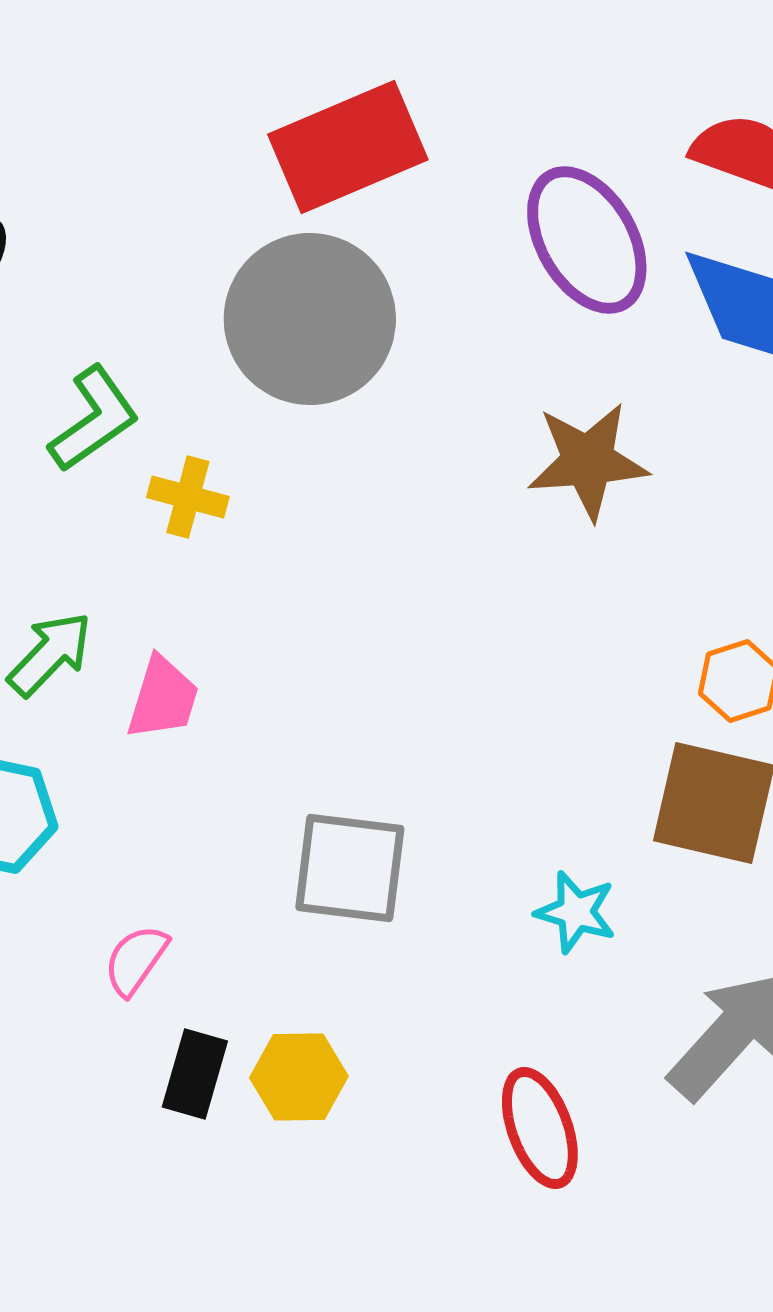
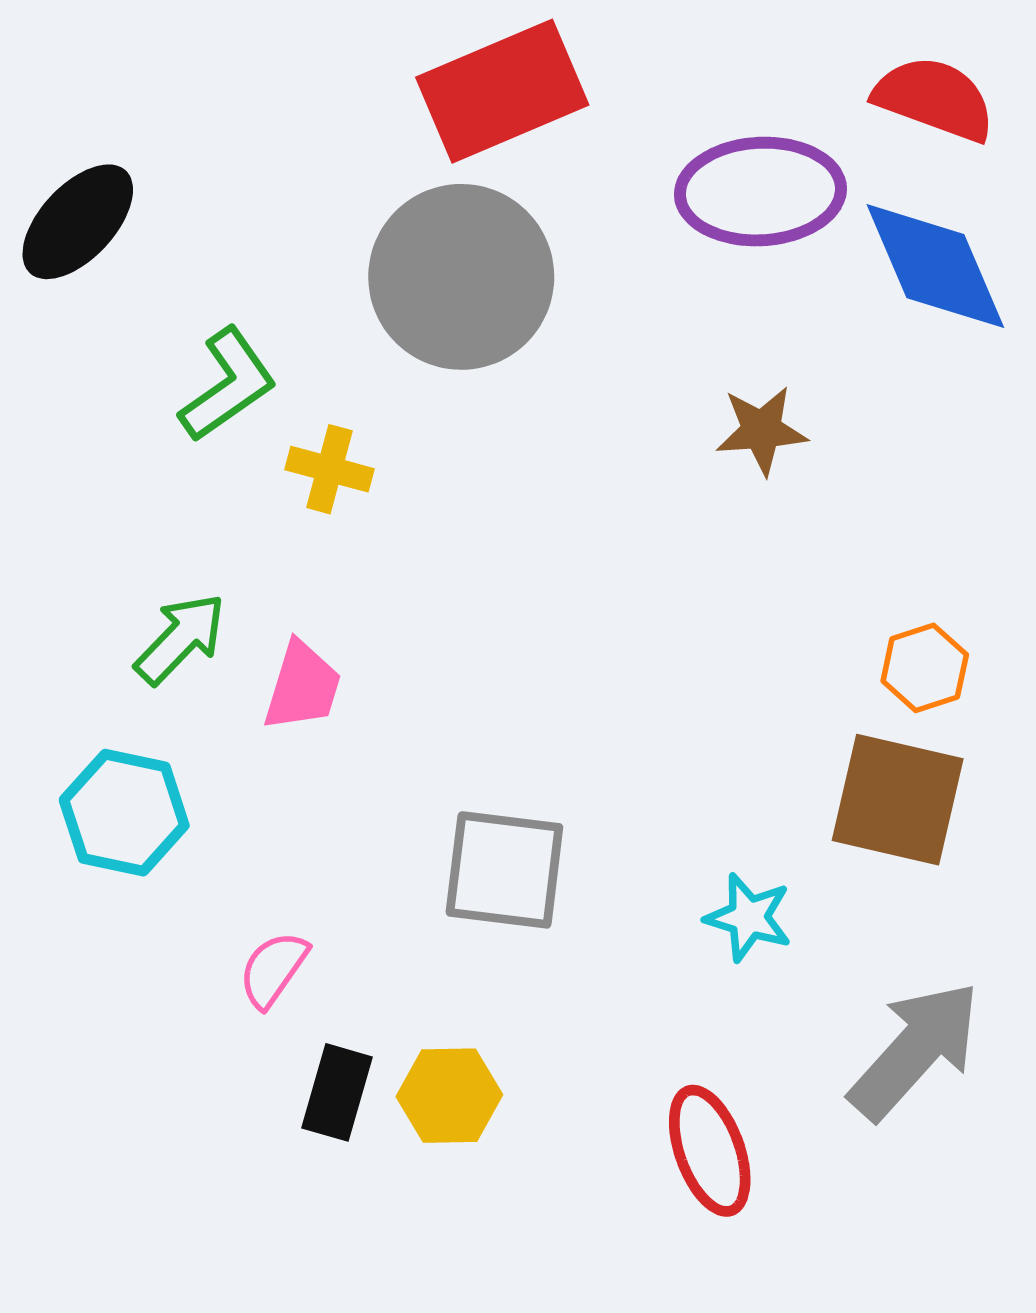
purple ellipse: (587, 240) -> (760, 192), turned -63
brown star: (588, 461) -> (762, 430), size x0.7

